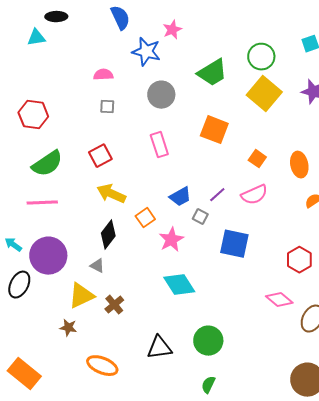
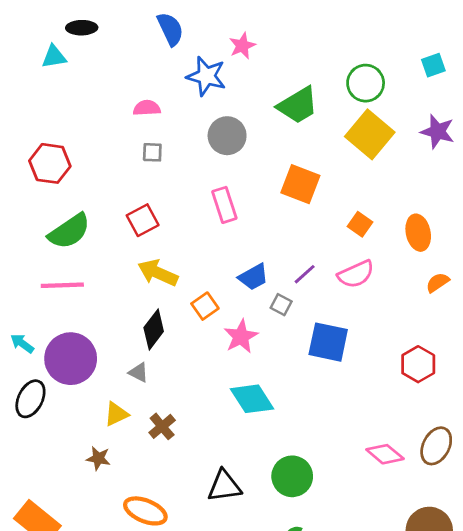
yellow triangle: (81, 296) -> (116, 414), size x0.7
pink diamond: (279, 300) -> (385, 454), moved

